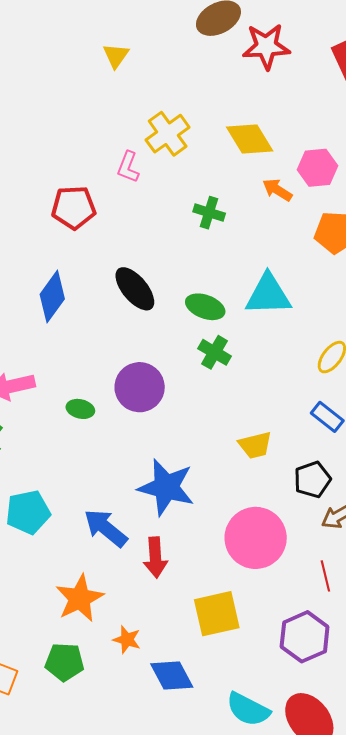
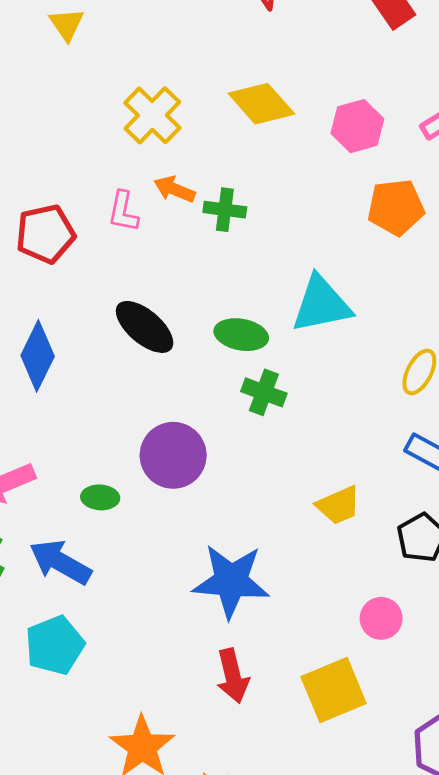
pink L-shape: (128, 167) -> (123, 212), moved
orange arrow: (277, 190) -> (174, 189), moved
blue arrow: (106, 528) -> (60, 562), moved
pink circle: (256, 538) -> (381, 618), moved, size x0.5
yellow square: (217, 614) -> (334, 690), moved

